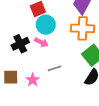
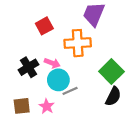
cyan circle: (46, 25) -> (58, 80), moved
orange cross: (83, 28) -> (78, 43), moved

